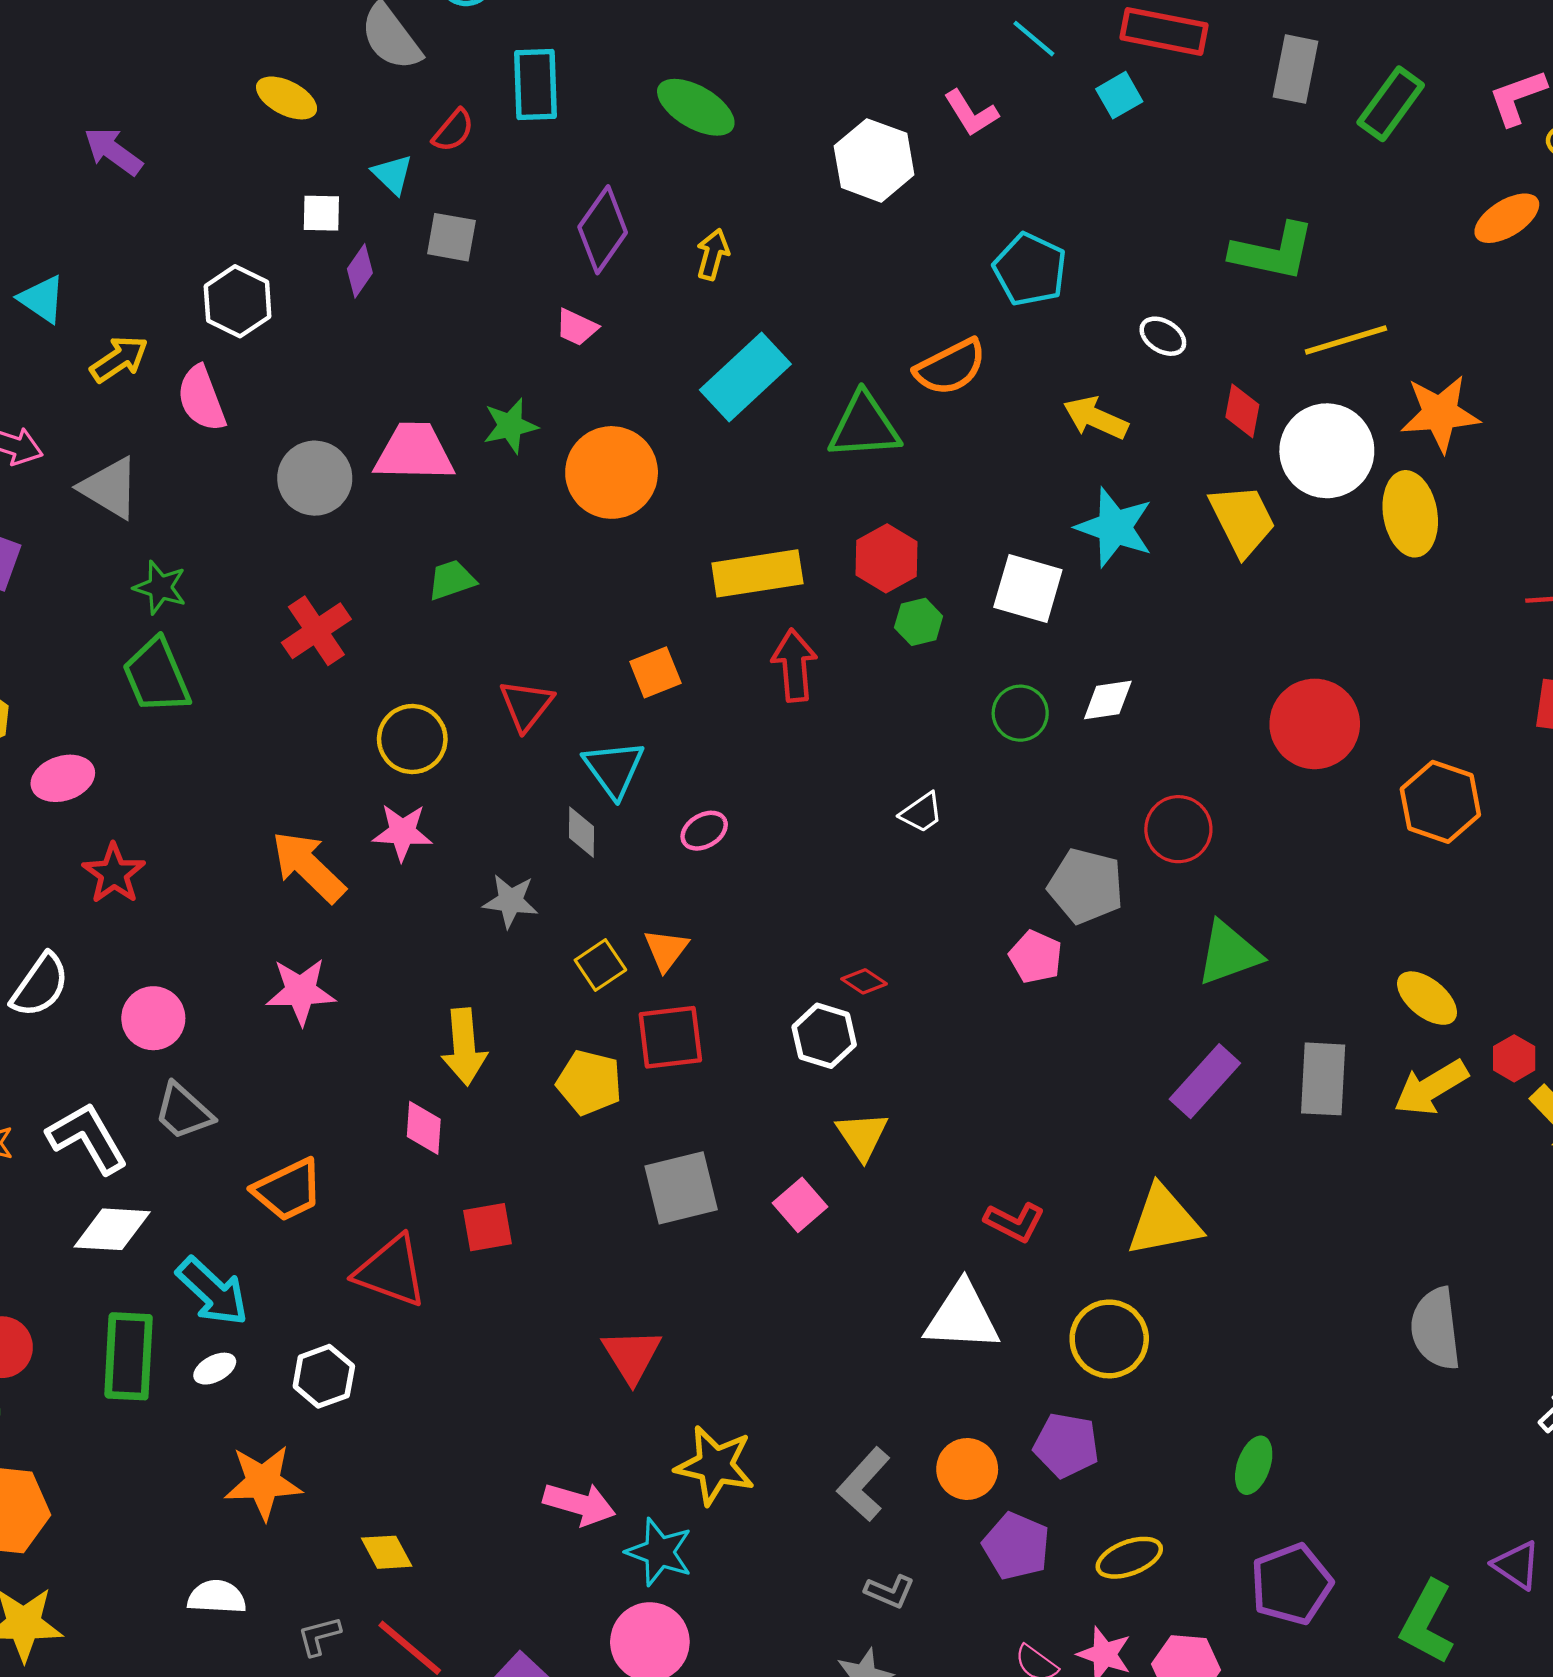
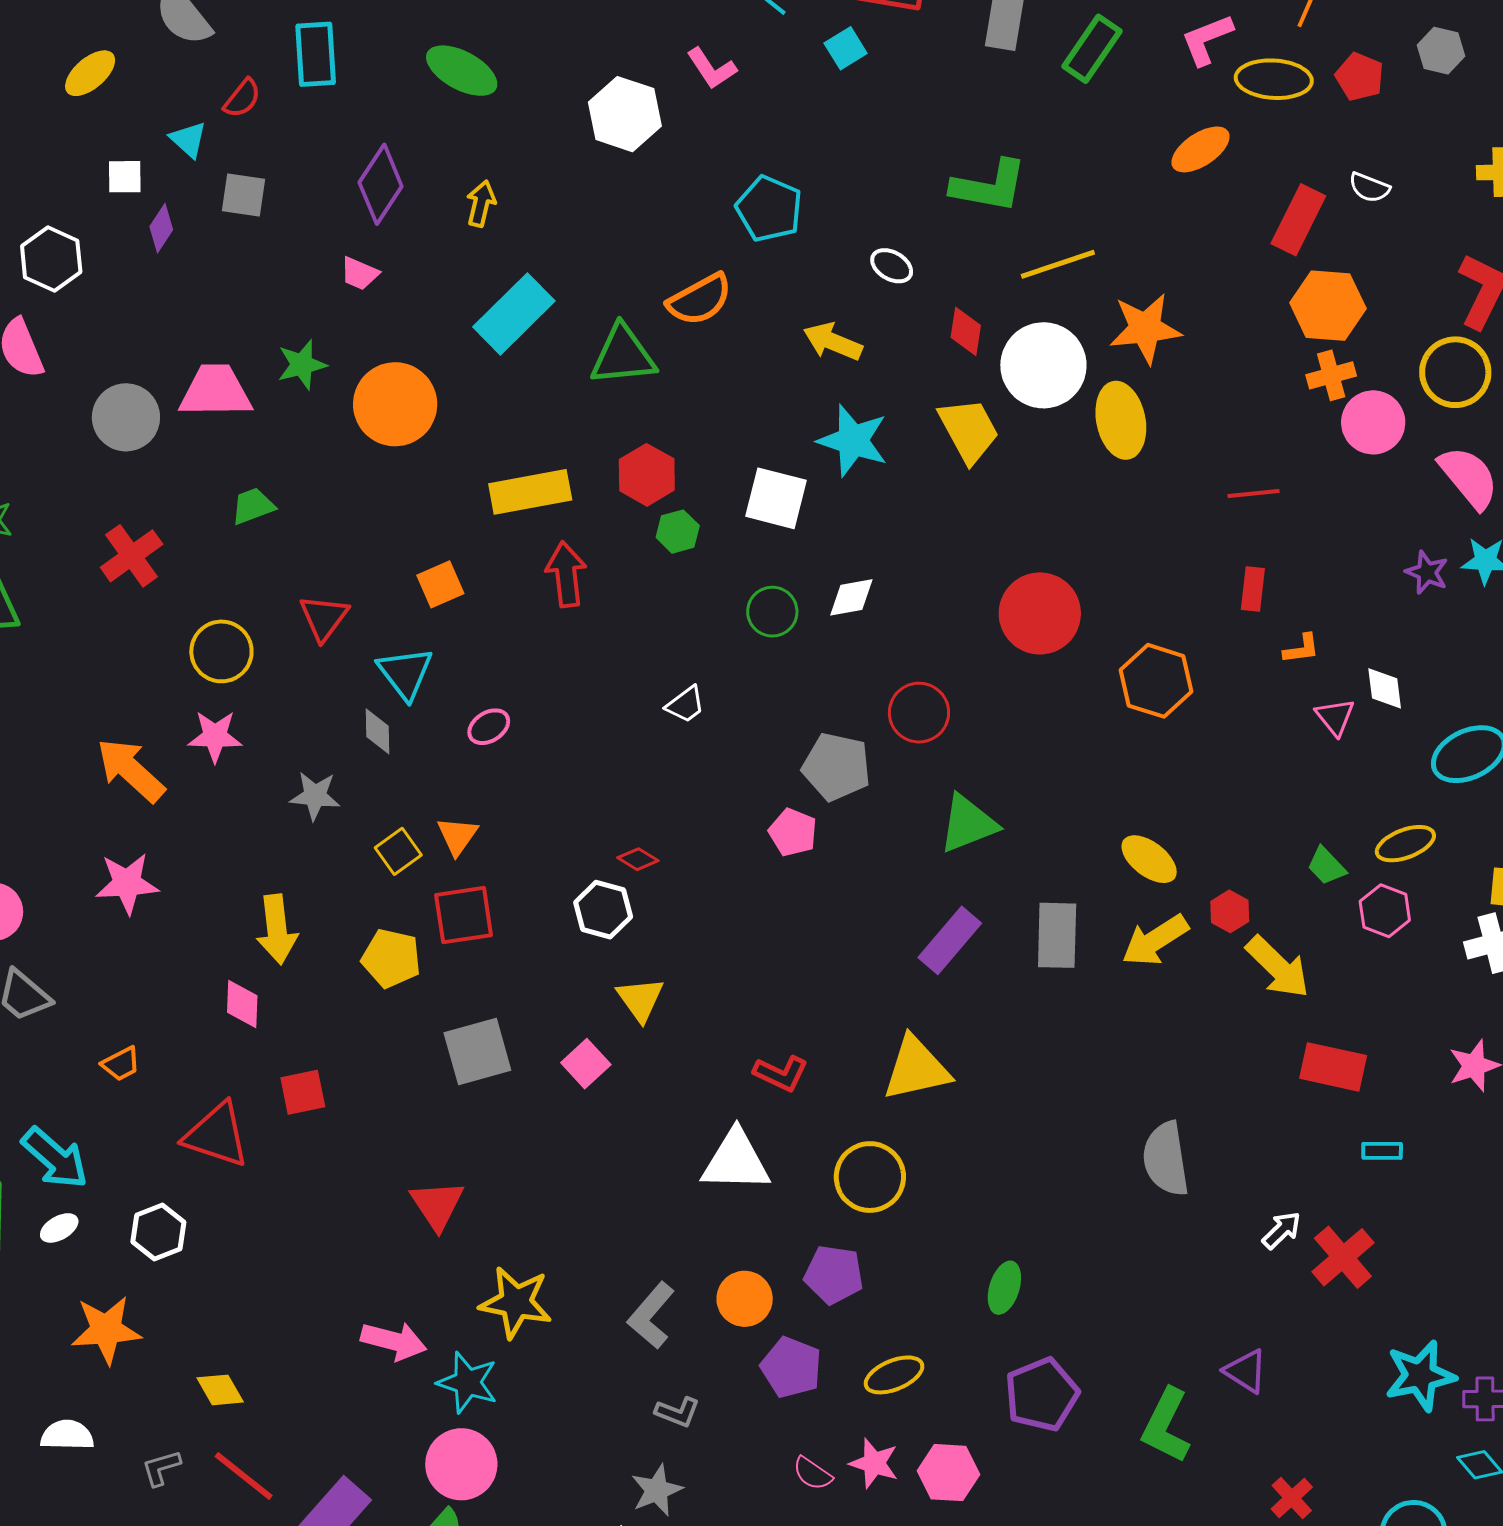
yellow ellipse: (287, 98) -> (90, 73), turned -66
orange trapezoid: (288, 1190) -> (121, 1064), size x0.6

